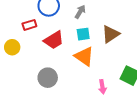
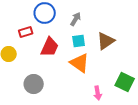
red trapezoid: (54, 40) -> (50, 47), turned -35
gray circle: (48, 78) -> (34, 84), moved

